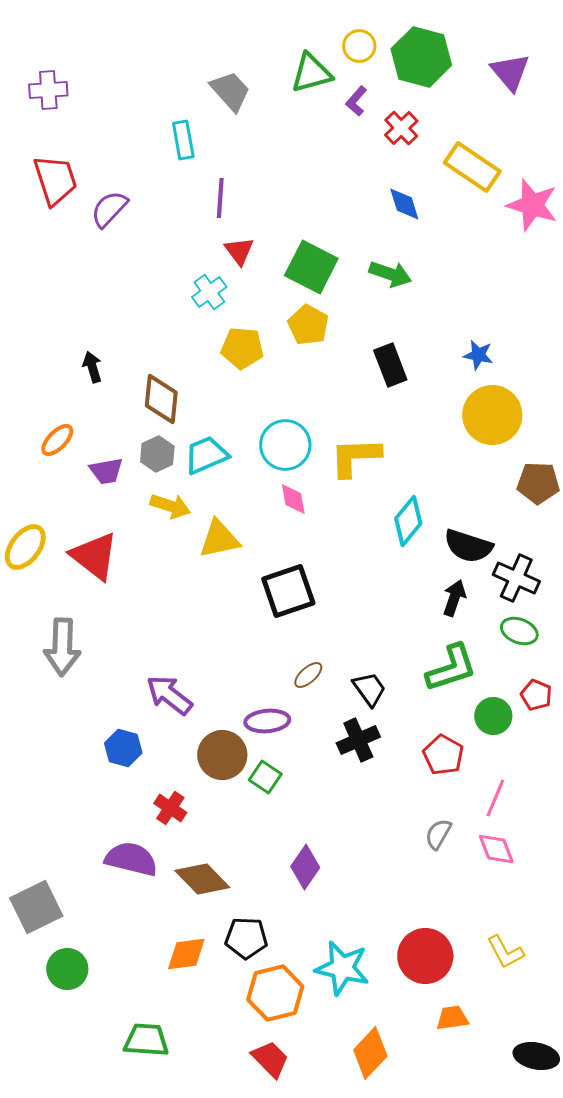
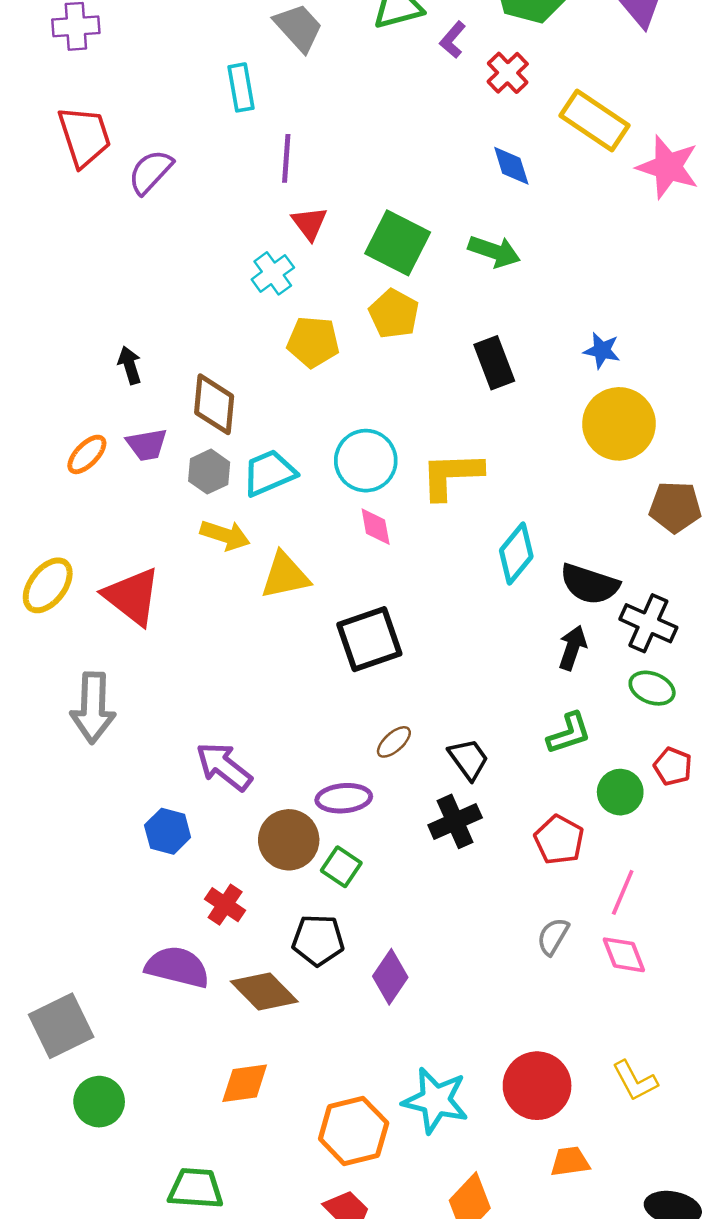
purple trapezoid: (106, 471) -> (147, 445), moved
green L-shape: (451, 668) -> (569, 733), size x0.7
black pentagon: (246, 938) -> (318, 940), moved

